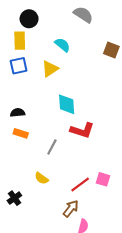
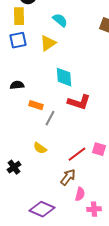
orange rectangle: (21, 133) -> (36, 105), moved

